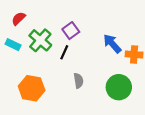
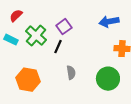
blue arrow: (112, 44) -> (109, 22), moved, turned -60

